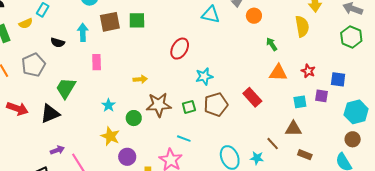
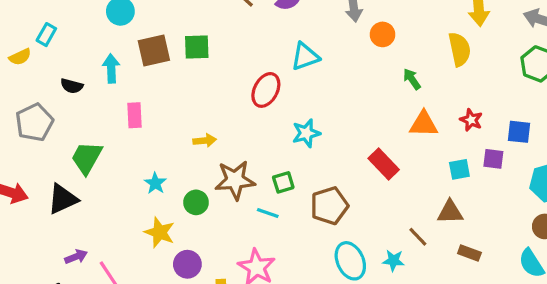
cyan triangle: (211, 15) -> (305, 56), moved, turned -30
brown pentagon: (216, 105) -> (329, 206), moved
cyan line: (184, 139) -> (268, 213), moved

